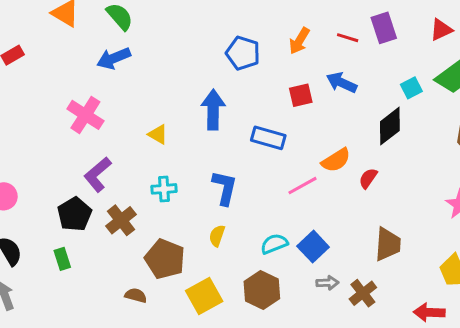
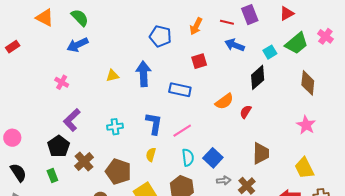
blue arrow: (342, 83) -> (235, 45), moved
pink cross: (85, 115) -> (62, 82), size x0.6
yellow triangle: (158, 134) -> (112, 76), moved, turned -40
pink line: (303, 186) -> (182, 131), moved
brown cross: (121, 220) -> (84, 162), moved
cyan semicircle: (274, 244) -> (188, 157), turned 108

